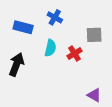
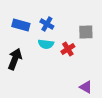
blue cross: (55, 17) -> (47, 24), moved
cyan semicircle: (50, 48) -> (46, 44), turned 84

